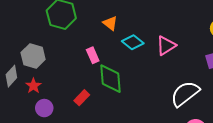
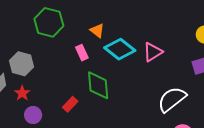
cyan diamond: (133, 42) -> (120, 49), size x1.4
pink rectangle: (93, 55) -> (82, 53), moved

